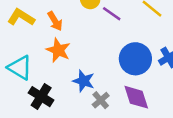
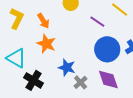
purple line: (112, 14) -> (97, 22), moved
yellow L-shape: (21, 17) -> (17, 18), turned 85

